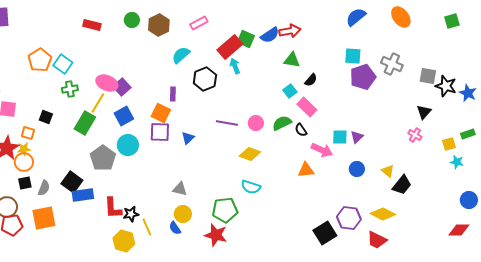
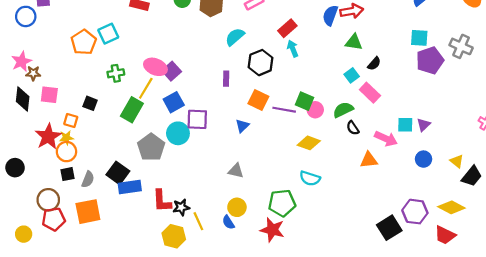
blue semicircle: (270, 35) -> (330, 15), turned 144
green square: (246, 39) -> (305, 101), moved
red rectangle: (230, 47) -> (287, 28), size x0.7
cyan square: (63, 64) -> (108, 34), moved, turned 30
orange square: (161, 113) -> (258, 100), moved
black semicircle: (301, 130) -> (353, 128), moved
purple square: (160, 132) -> (197, 119), moved
gray triangle: (180, 189) -> (236, 171), moved

